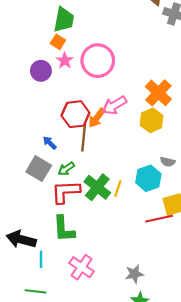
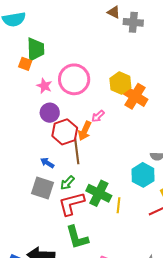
orange square: (58, 42) -> (25, 64), moved
purple circle: (41, 71) -> (50, 113), moved
pink arrow: (114, 105) -> (98, 116), size x0.6
yellow hexagon: (152, 120) -> (120, 83), moved
yellow line: (118, 189) -> (118, 205), moved

